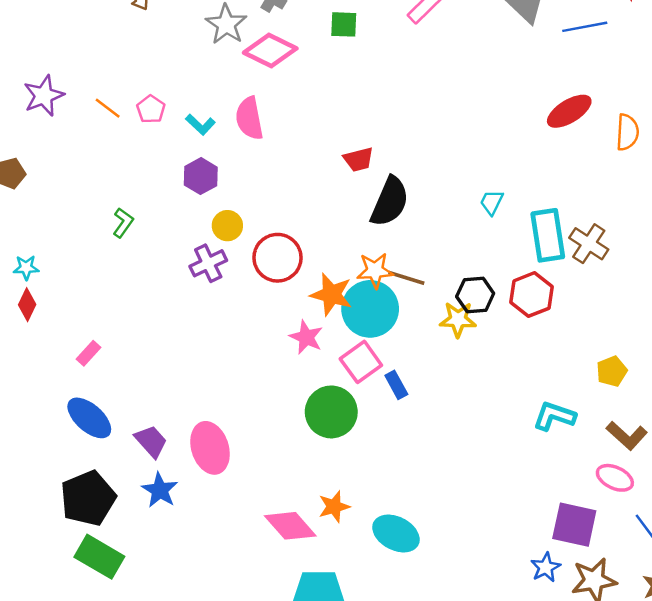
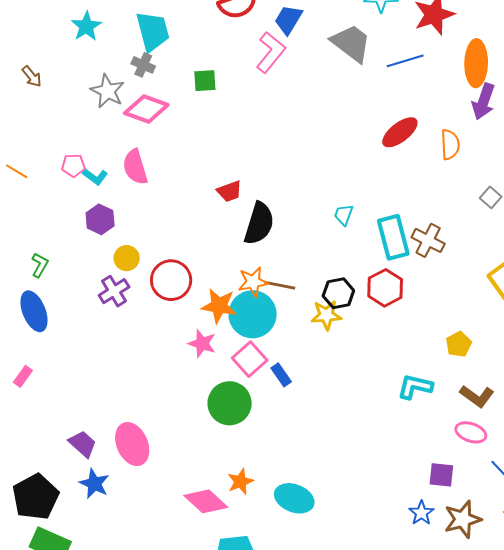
pink pentagon: (151, 109) -> (73, 165), moved, turned -30
blue ellipse: (89, 418) -> (34, 311), moved, turned 33
purple square: (574, 525) -> (441, 475), size x0.7

